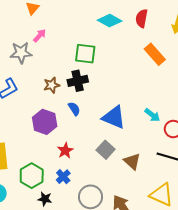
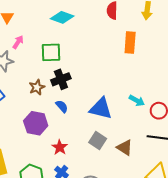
cyan diamond: (110, 21) -> (62, 17), moved
green square: (85, 54) -> (51, 52), moved
orange rectangle: (155, 54) -> (130, 43), turned 55

